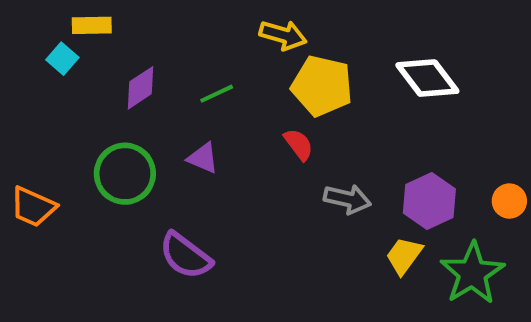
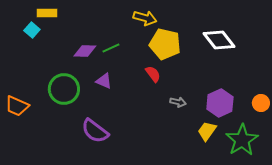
purple diamond: (141, 88) -> (85, 51), moved, turned 35
gray arrow: (347, 199) -> (178, 102), size x0.7

